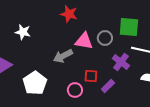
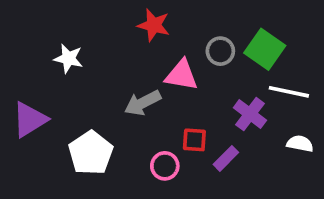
green square: (129, 27) -> (265, 49), turned 30
gray circle: (105, 38) -> (220, 51), moved

